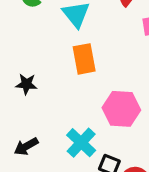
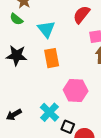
black star: (26, 84) -> (17, 55), moved, size x1.5

